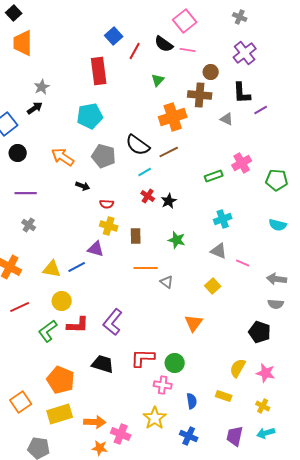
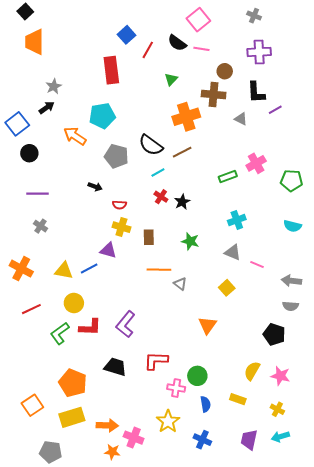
purple cross: (245, 53) -> (259, 52), turned 35
orange arrow: (63, 157) -> (75, 136), moved
green circle: (175, 363) -> (197, 376), moved

